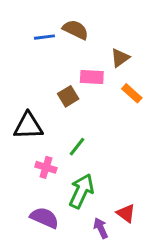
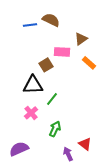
black triangle: (28, 126) -> (33, 85), moved
pink cross: (46, 167) -> (31, 113), turned 32
green arrow: (81, 191) -> (55, 129), size x0.7
purple semicircle: (44, 218) -> (19, 149), moved, turned -48

